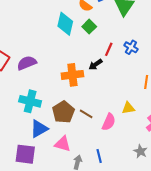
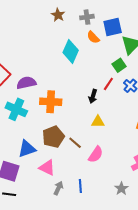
green square: (89, 27) -> (119, 65), moved
black arrow: (96, 65) -> (93, 96), turned -48
orange cross: (72, 75) -> (51, 102), moved
cyan cross: (30, 101) -> (16, 109), moved
yellow triangle: (128, 108) -> (98, 122), moved

